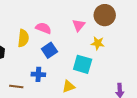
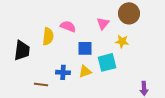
blue square: (49, 50) -> (85, 48), moved, turned 35
cyan square: (83, 64) -> (107, 62), turned -30
yellow triangle: (69, 86) -> (85, 71), moved

